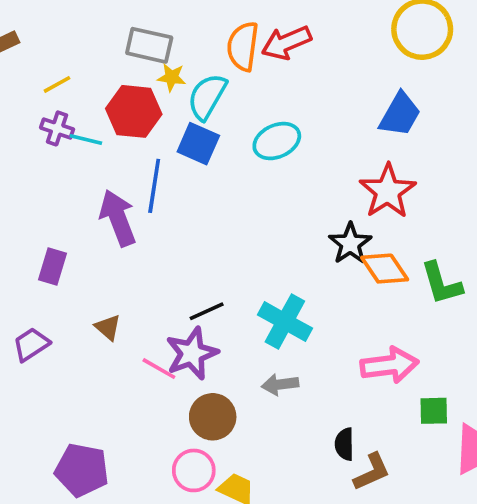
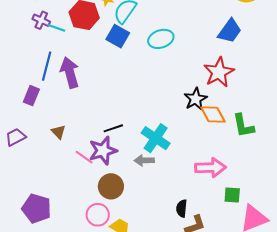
blue line: (154, 186) -> (47, 66), moved
gray arrow: (280, 384) -> (144, 160), moved

